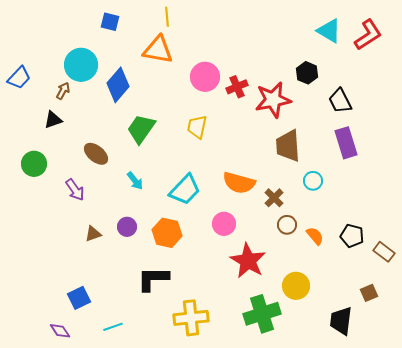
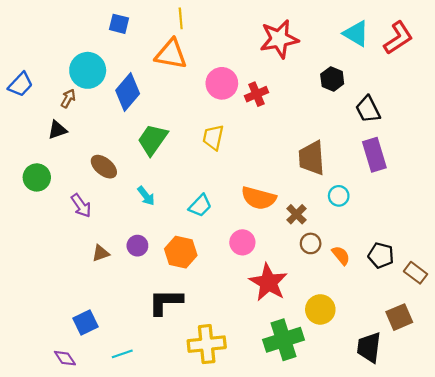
red star: (273, 100) -> (279, 39), moved
cyan trapezoid: (185, 190) -> (200, 206), size x0.7
brown square: (369, 293) -> (399, 317), size x1.4

